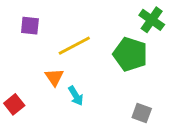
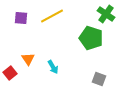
yellow line: (74, 46) -> (52, 16), moved
orange triangle: (54, 77) -> (28, 59), moved

